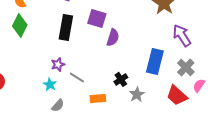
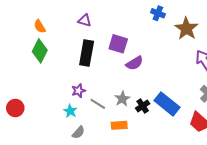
purple semicircle: (113, 37) -> (134, 63), turned 42
blue rectangle: (155, 61) -> (167, 104), moved, turned -65
gray star: (137, 94) -> (122, 99), moved

